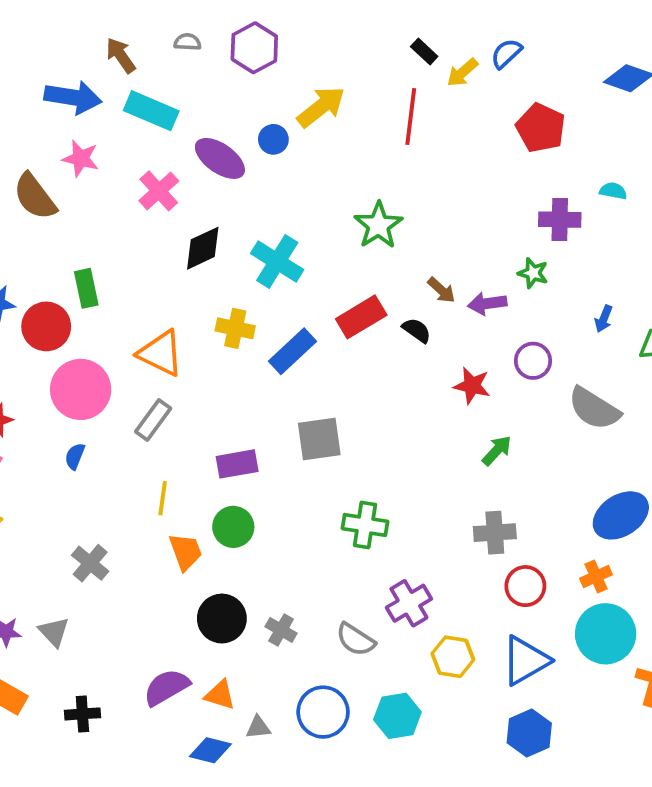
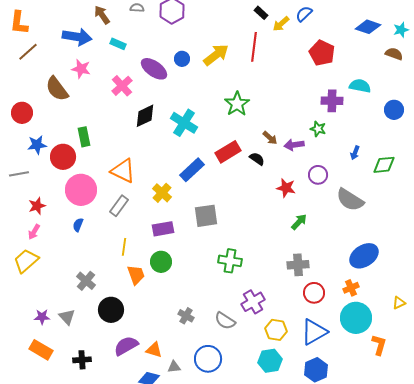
yellow arrow: (321, 107) -> (216, 55), moved
cyan rectangle: (151, 111) -> (118, 44), size x0.6
cyan semicircle: (613, 191) -> (360, 86), size x1.5
yellow cross: (235, 328) -> (162, 193), moved, turned 30
black circle: (222, 619) -> (111, 310), moved
cyan hexagon: (397, 716) -> (270, 361), moved

